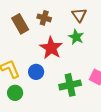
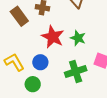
green star: (76, 37) -> (78, 38), moved
green circle: (15, 93) -> (33, 84), moved

